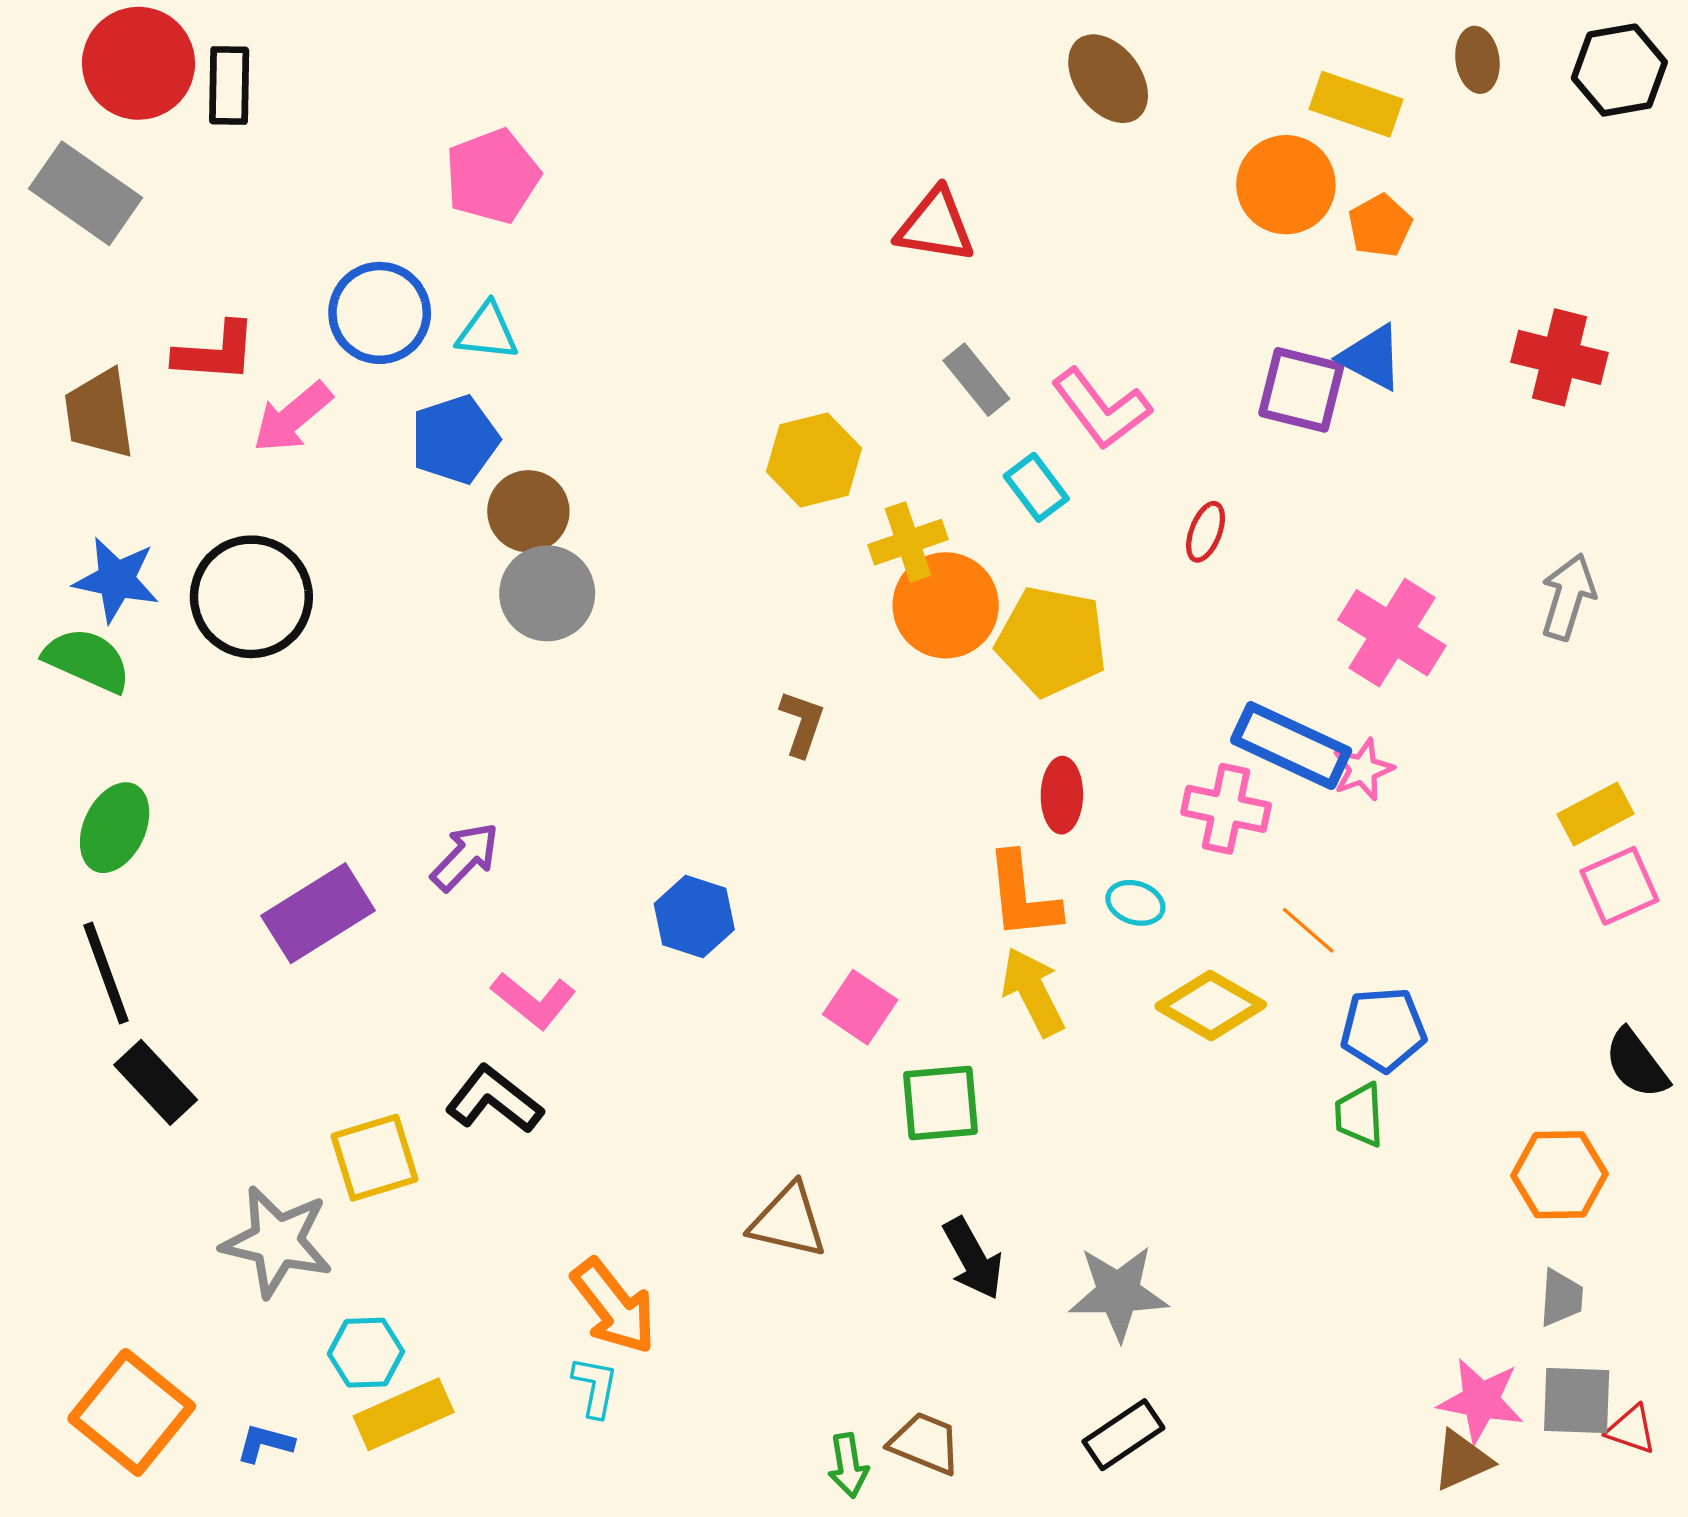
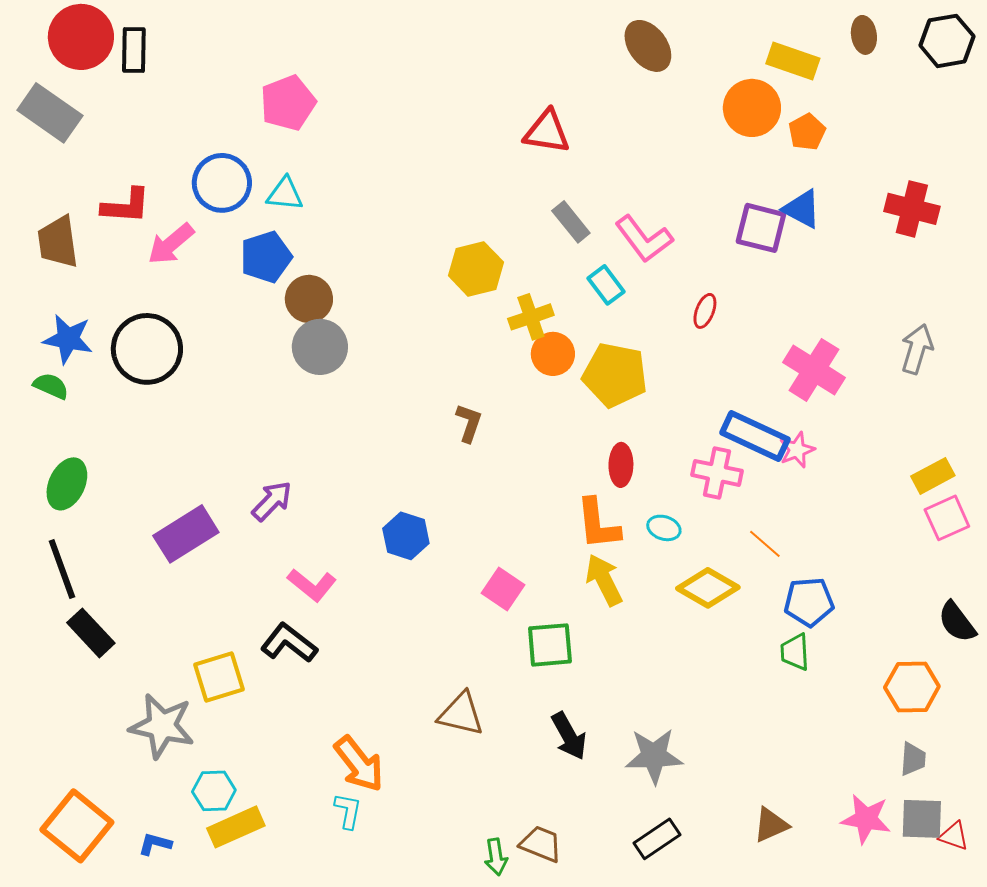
orange circle: (946, 605) -> (553, 354), size x0.7
green semicircle: (87, 660) -> (51, 386), size x0.7
brown triangle: (1462, 1460) -> (771, 825), moved

